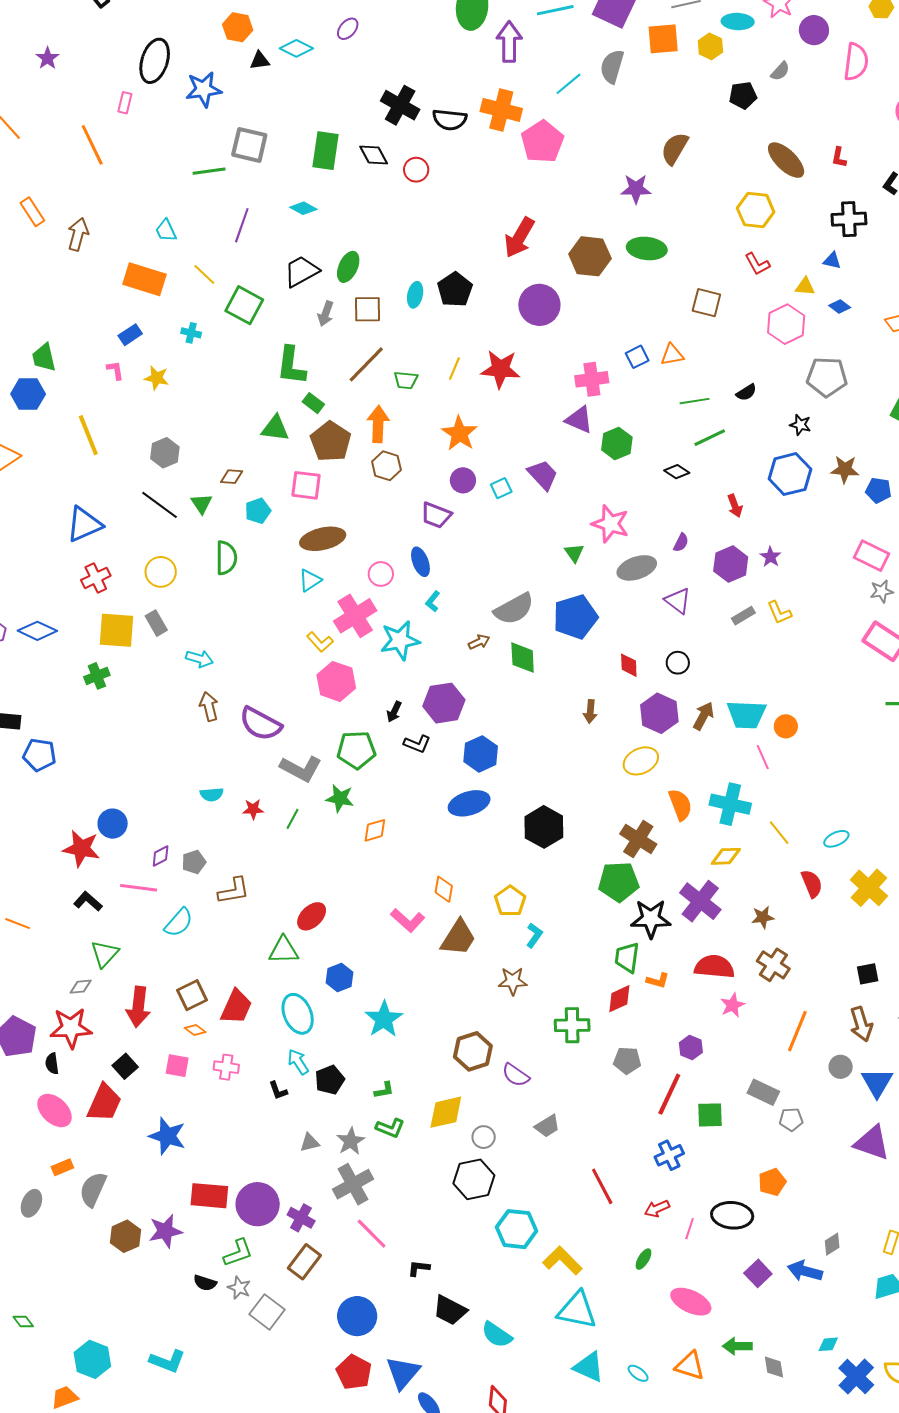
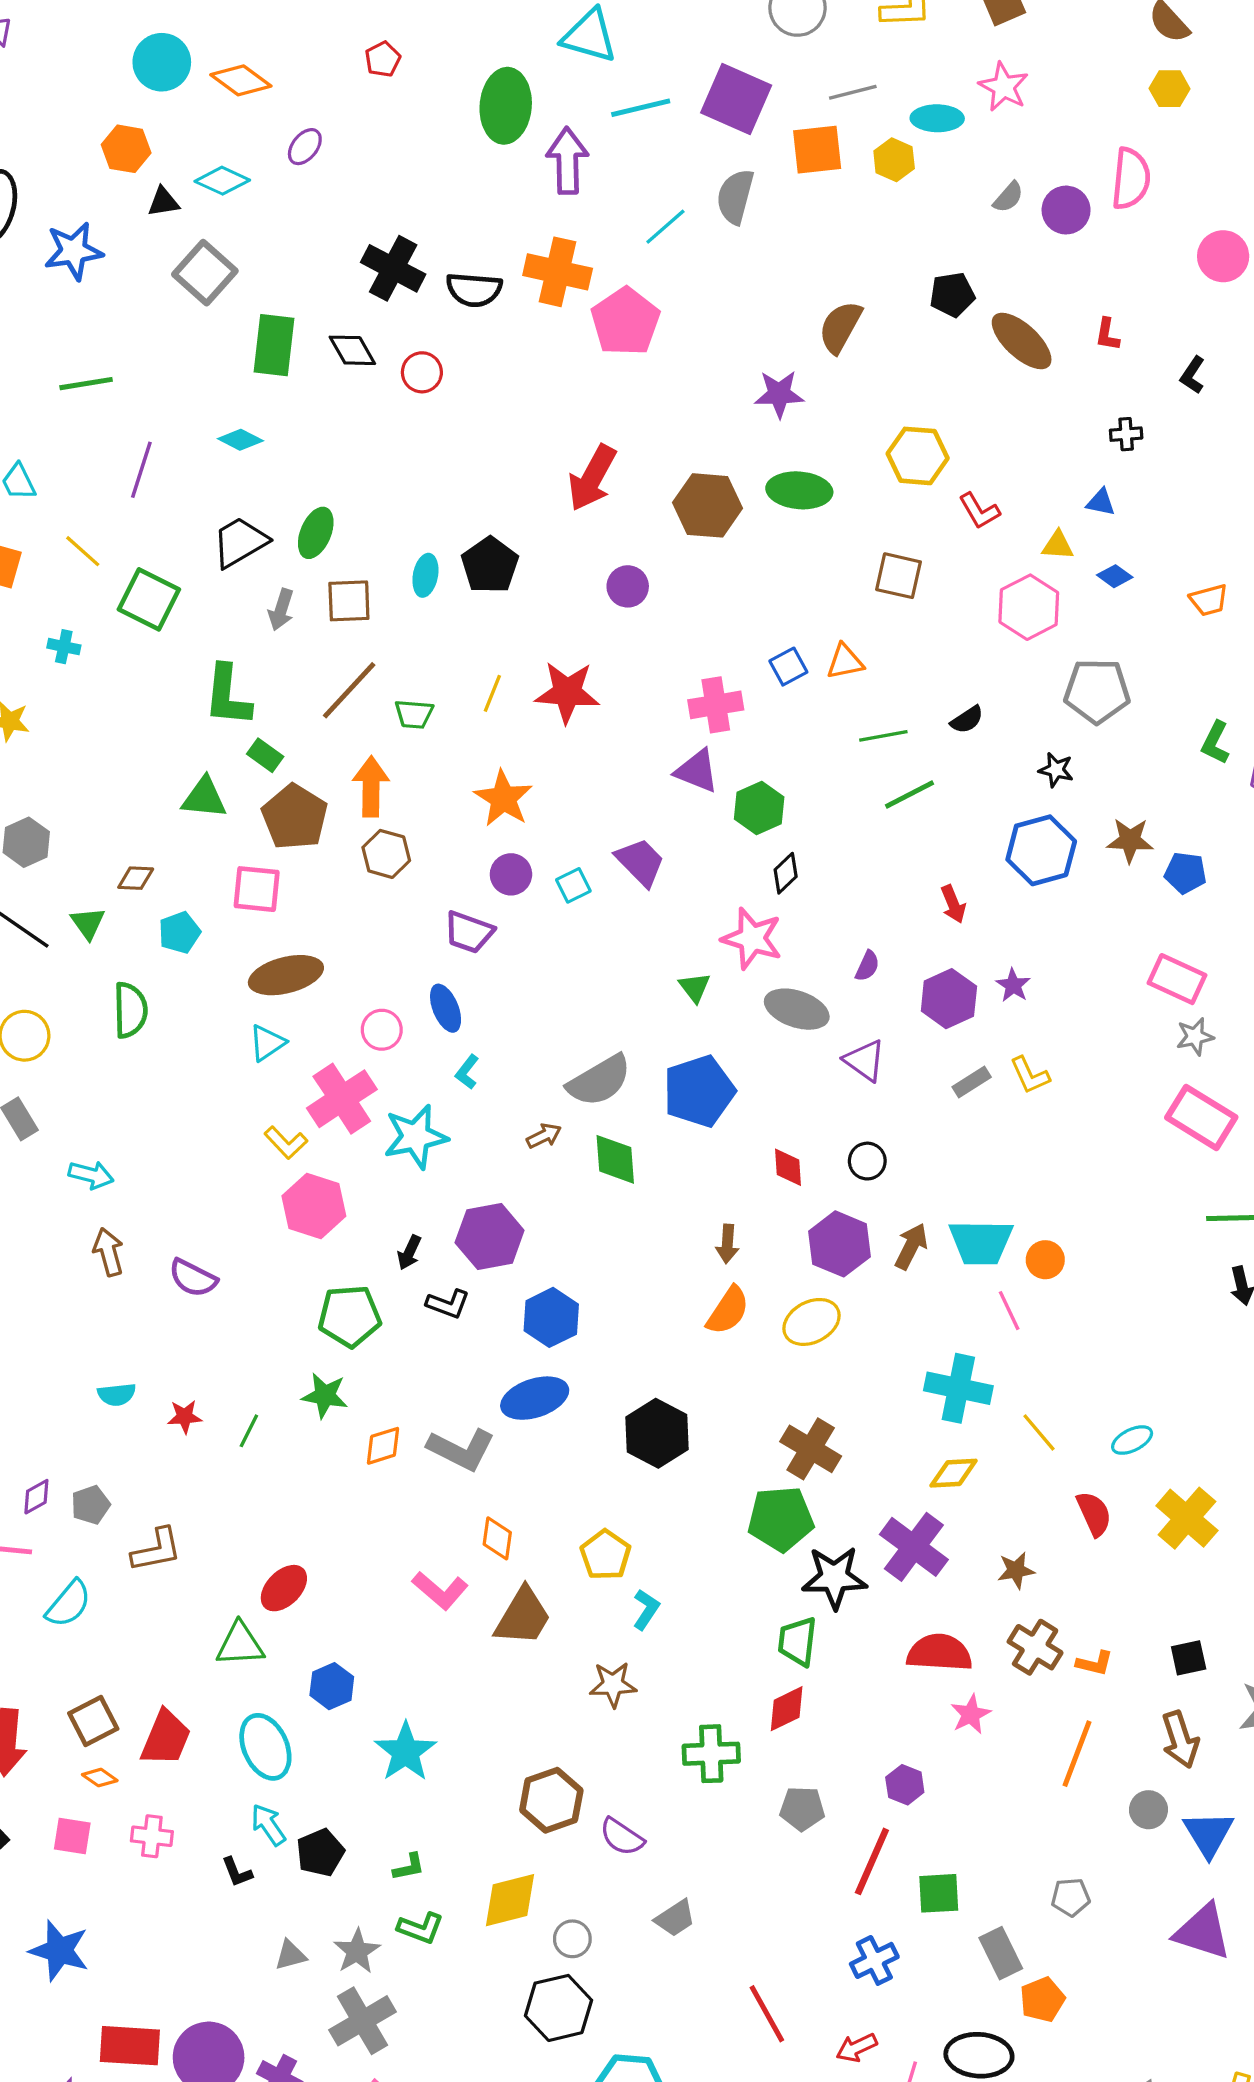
purple circle: (814, 30) -> (1066, 210), moved
black pentagon: (743, 95) -> (952, 295), moved
gray square: (249, 145) -> (205, 273), moved, turned 30
yellow hexagon: (756, 210) -> (918, 456), moved
black cross: (849, 219) -> (1126, 434), size x0.6
purple circle: (539, 305) -> (628, 586), size x0.6
black diamond: (677, 472) -> (786, 873), moved, turned -75
gray ellipse: (637, 568) -> (797, 1009), turned 39
purple semicircle: (260, 724) -> (193, 1278), size x0.7
gray L-shape: (301, 769) -> (461, 1449), moved
orange semicircle: (680, 805) -> (728, 1311), moved, turned 56
orange L-shape: (658, 980) -> (1095, 1663), moved
gray rectangle: (763, 1092) -> (1001, 1953), moved, turned 40

